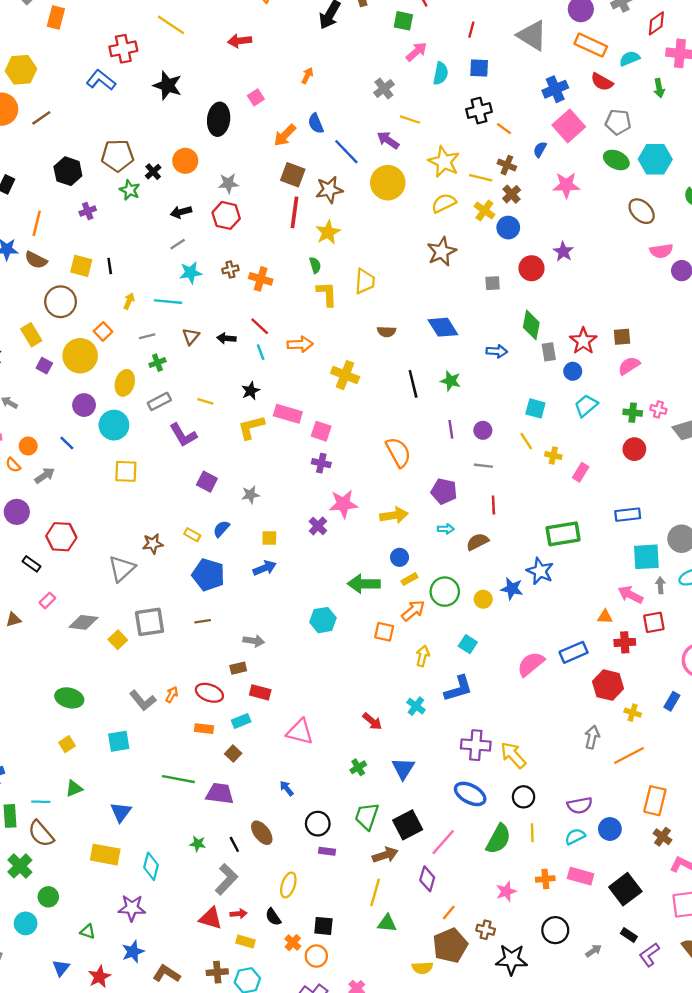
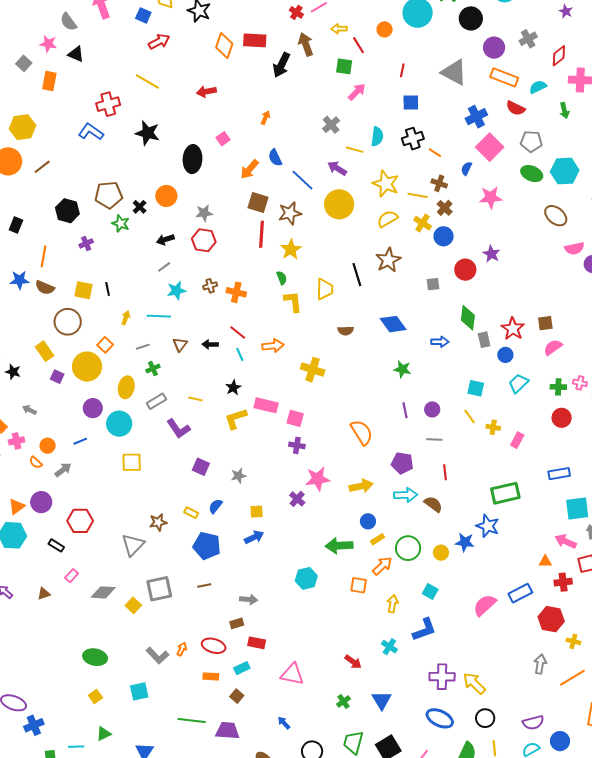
cyan semicircle: (441, 73) -> (377, 136), moved
black line: (413, 384) -> (357, 275), moved
blue line: (67, 443) -> (80, 441), turned -64
cyan arrow: (446, 529) -> (406, 495), size x1.6
brown semicircle: (477, 542) -> (433, 504), turned 66

